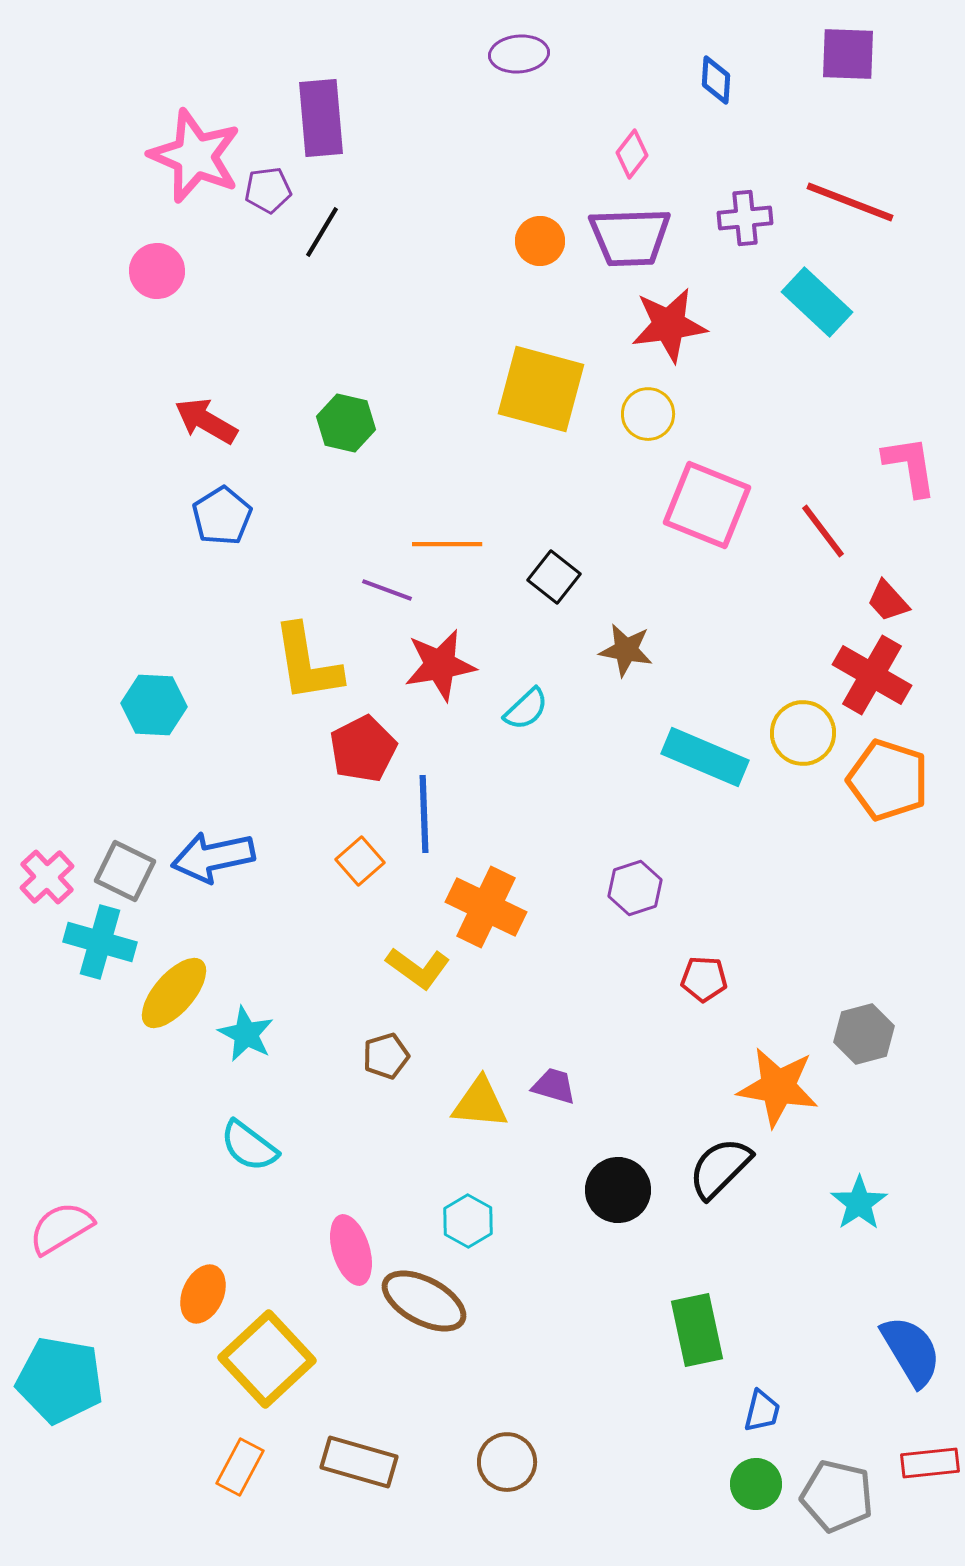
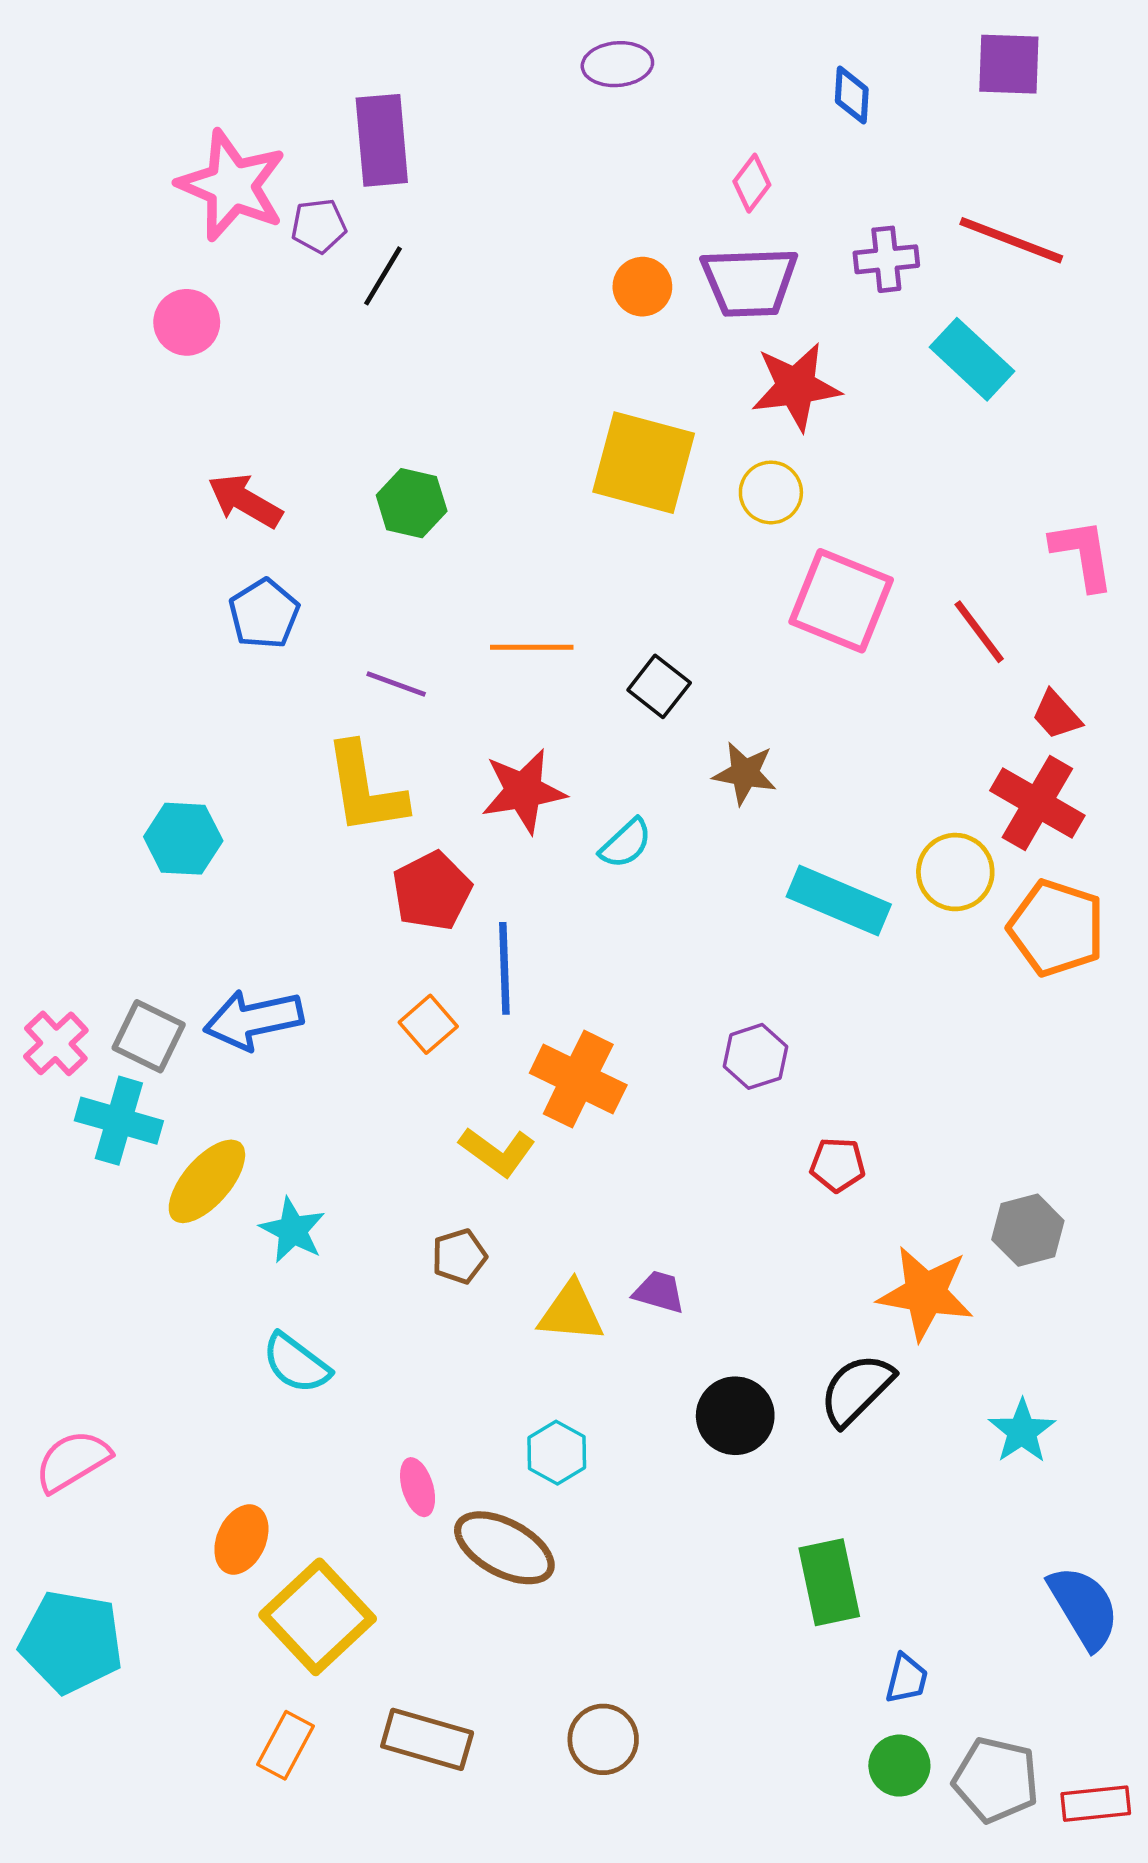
purple line: (387, 590) -> (396, 684), moved
pink ellipse: (351, 1250) -> (418, 1487), size x0.7
red rectangle: (930, 1463) -> (1096, 1804), moved

